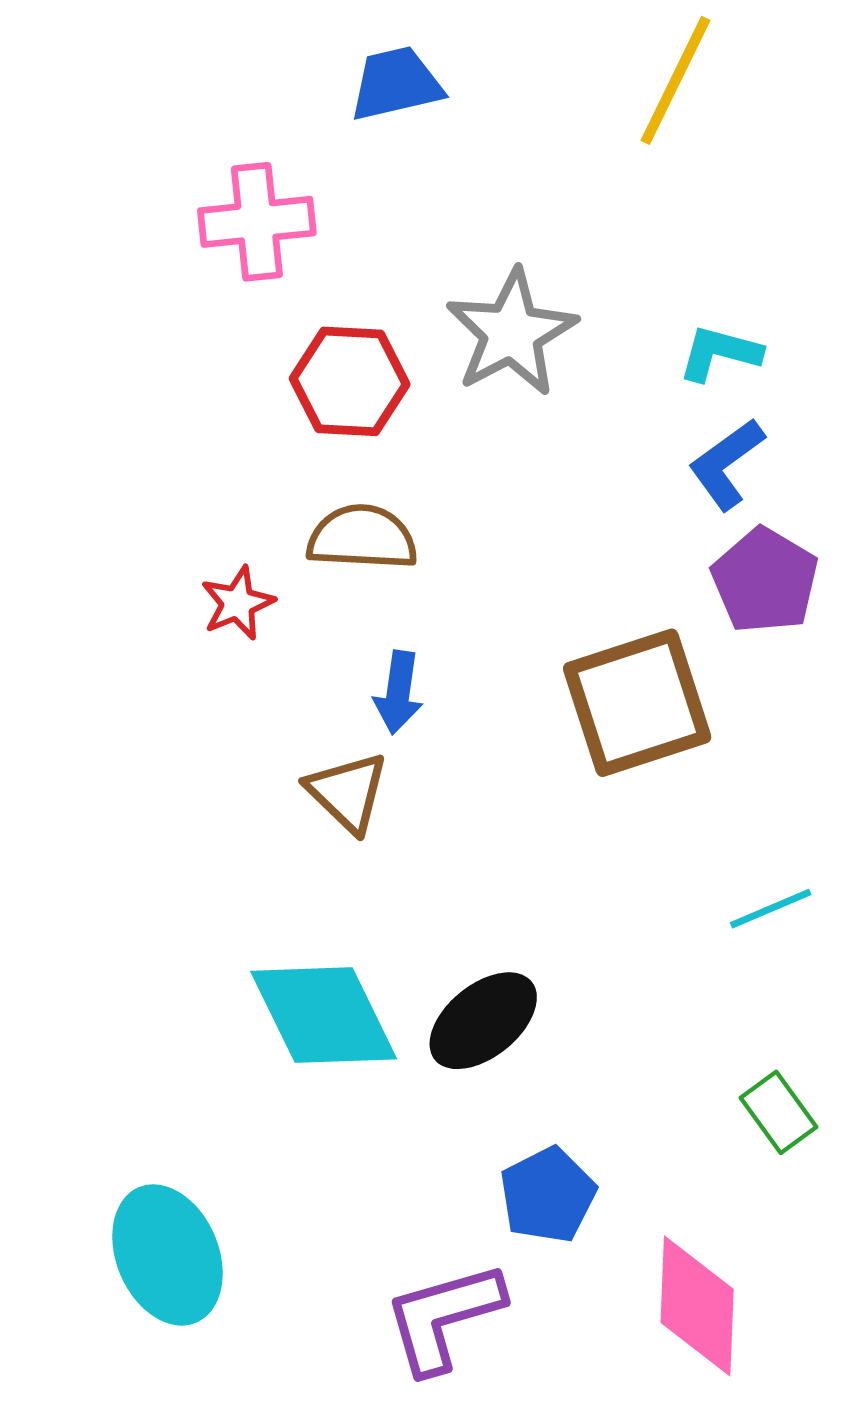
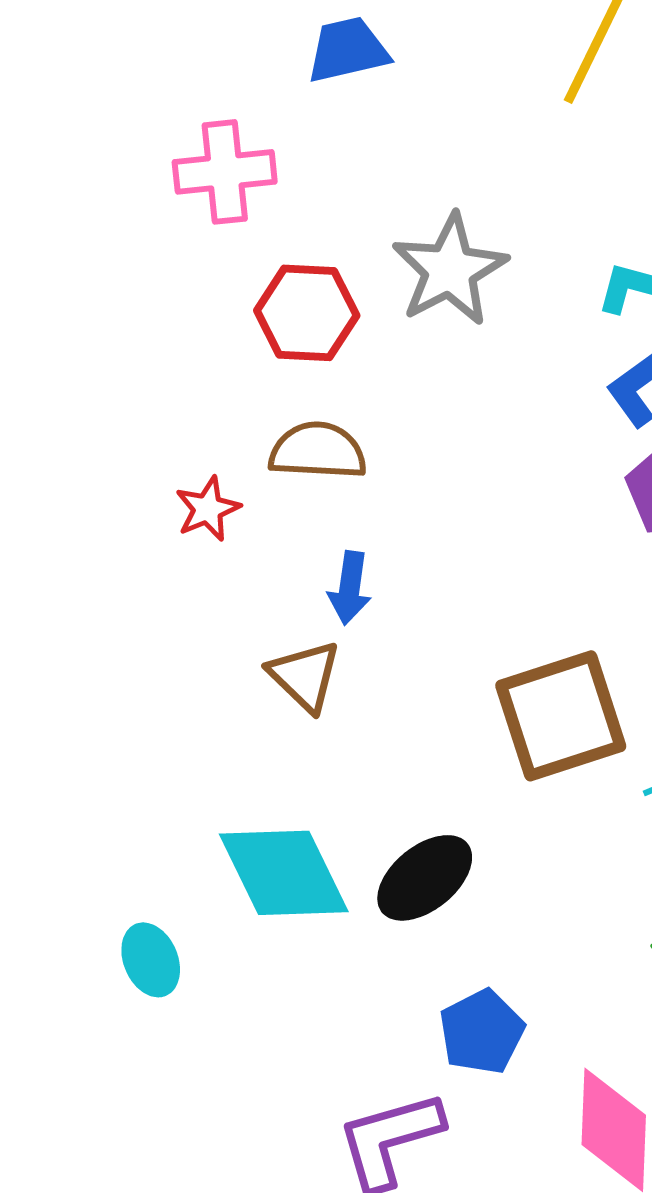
brown square: (637, 703) -> (561, 716), moved
cyan ellipse: (167, 1255) -> (151, 960), moved, size x0.6

